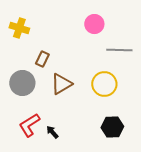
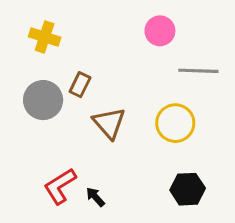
gray circle: (22, 83) -> (43, 100), moved
brown triangle: (61, 84) -> (109, 123), turned -40

